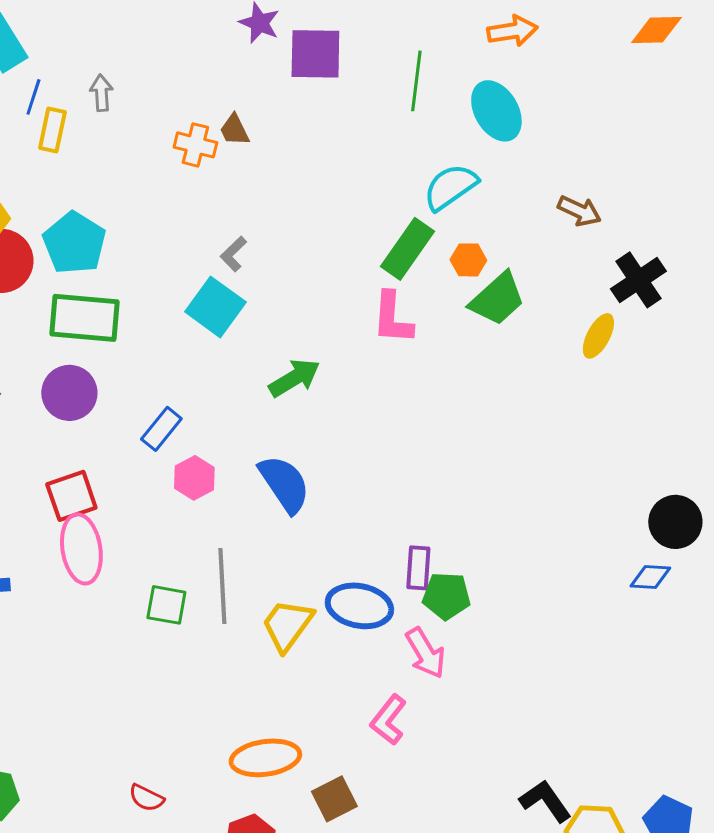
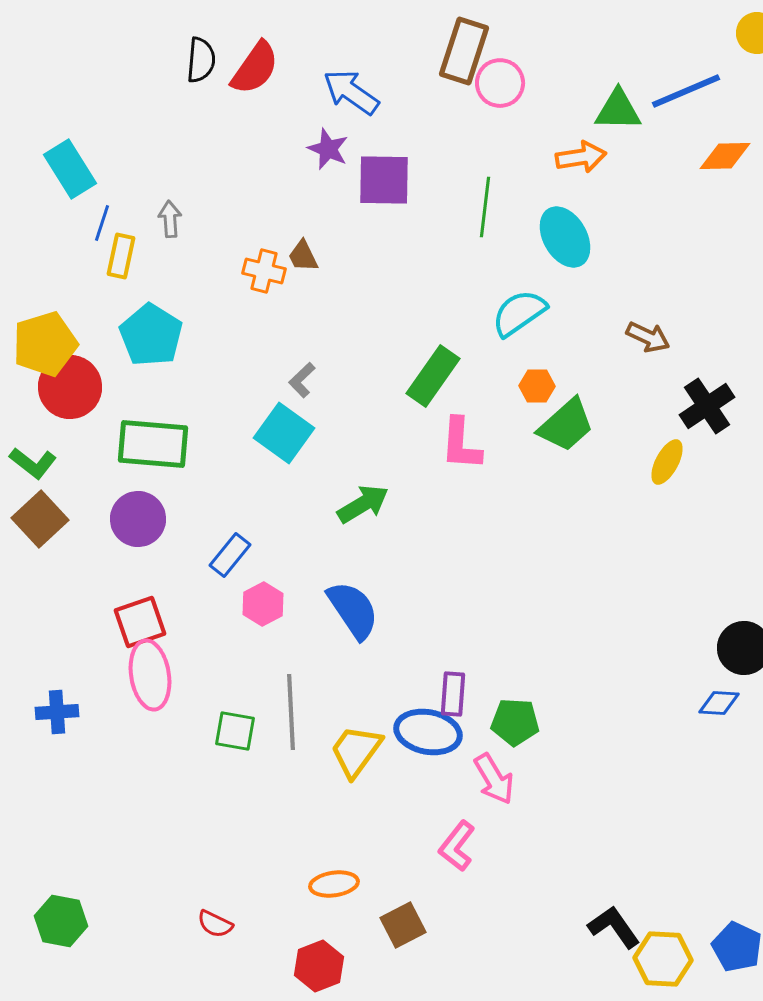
cyan pentagon: (74, 243) -> (151, 335), moved
green rectangle: (407, 249) -> (433, 376), moved
purple rectangle: (418, 568) -> (453, 694), moved
orange ellipse: (265, 758) -> (334, 884), size x0.7

